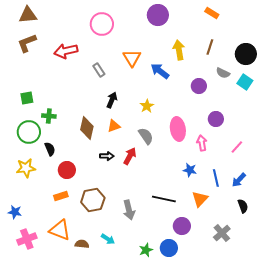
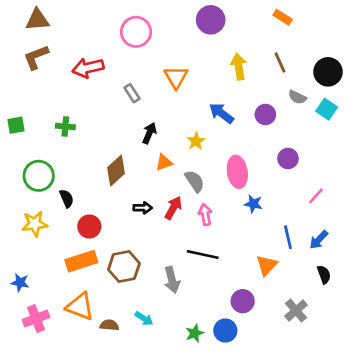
brown line: (210, 47) -> (280, 63), turned -42
blue arrow: (160, 71) -> (221, 113), moved
green square: (27, 98) -> (16, 125), moved
green cross: (49, 116) -> (65, 127), moved
orange triangle: (114, 126) -> (164, 163), moved
brown diamond: (87, 128) -> (116, 171), turned 35
pink arrow: (202, 143) -> (205, 214), moved
blue star: (190, 170) -> (253, 204), moved
orange rectangle: (61, 196) -> (81, 261), size x1.6
black line: (164, 199) -> (203, 254), moved

